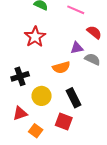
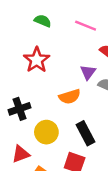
purple triangle: (77, 48) -> (88, 72), turned -40

